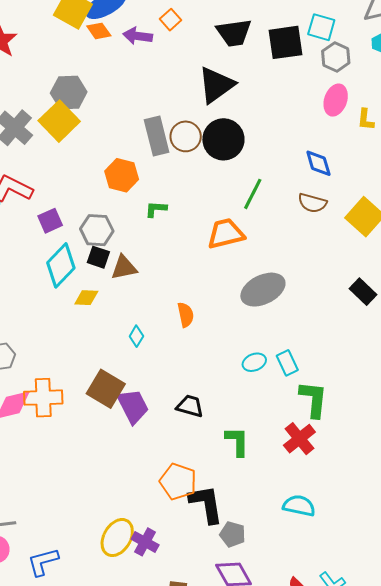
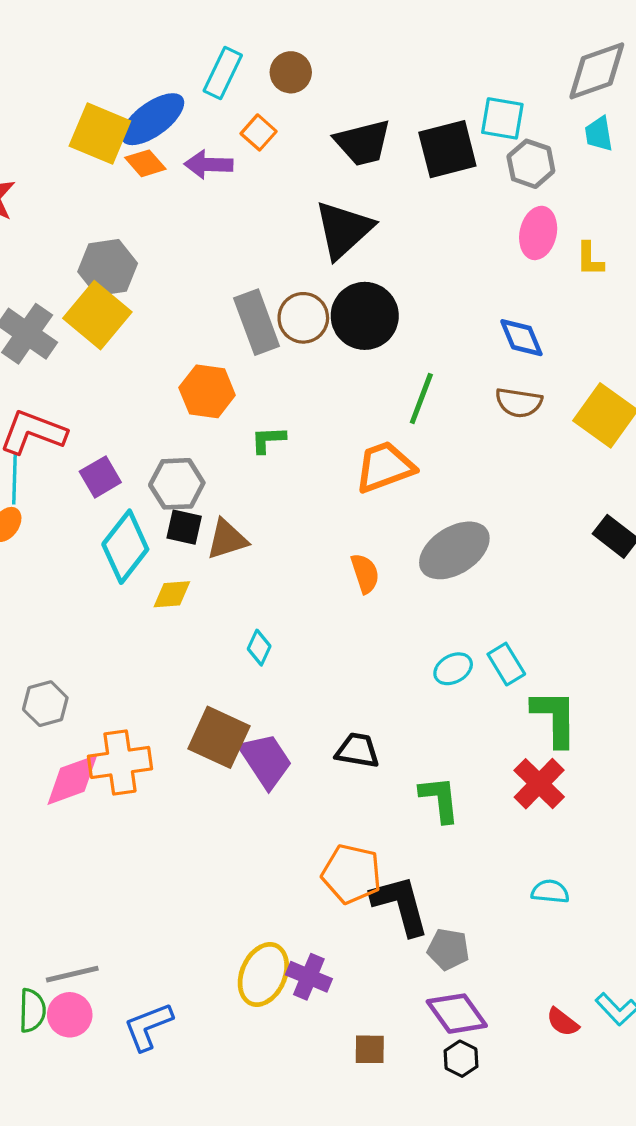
orange semicircle: (186, 315) -> (365, 573), moved
cyan semicircle: (299, 506) -> (550, 892), size x0.7

